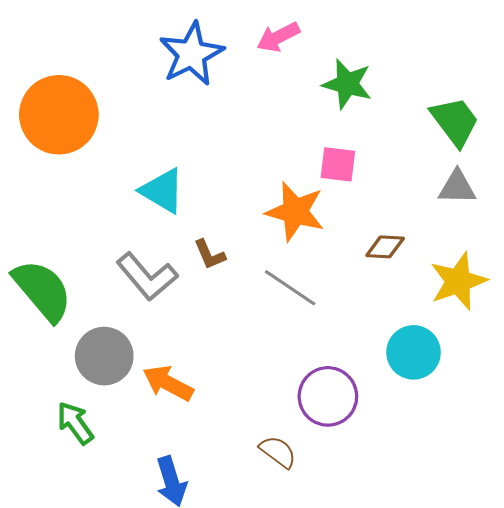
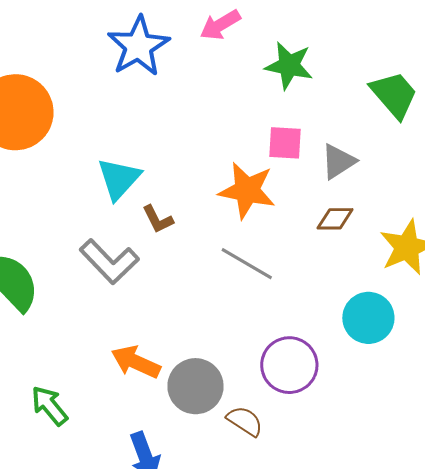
gray triangle: (457, 187) -> (338, 162), moved, turned -30
cyan triangle: (162, 191) -> (119, 179), turned 45
brown L-shape: (210, 255) -> (158, 219), moved
gray circle: (104, 356) -> (195, 386), moved

